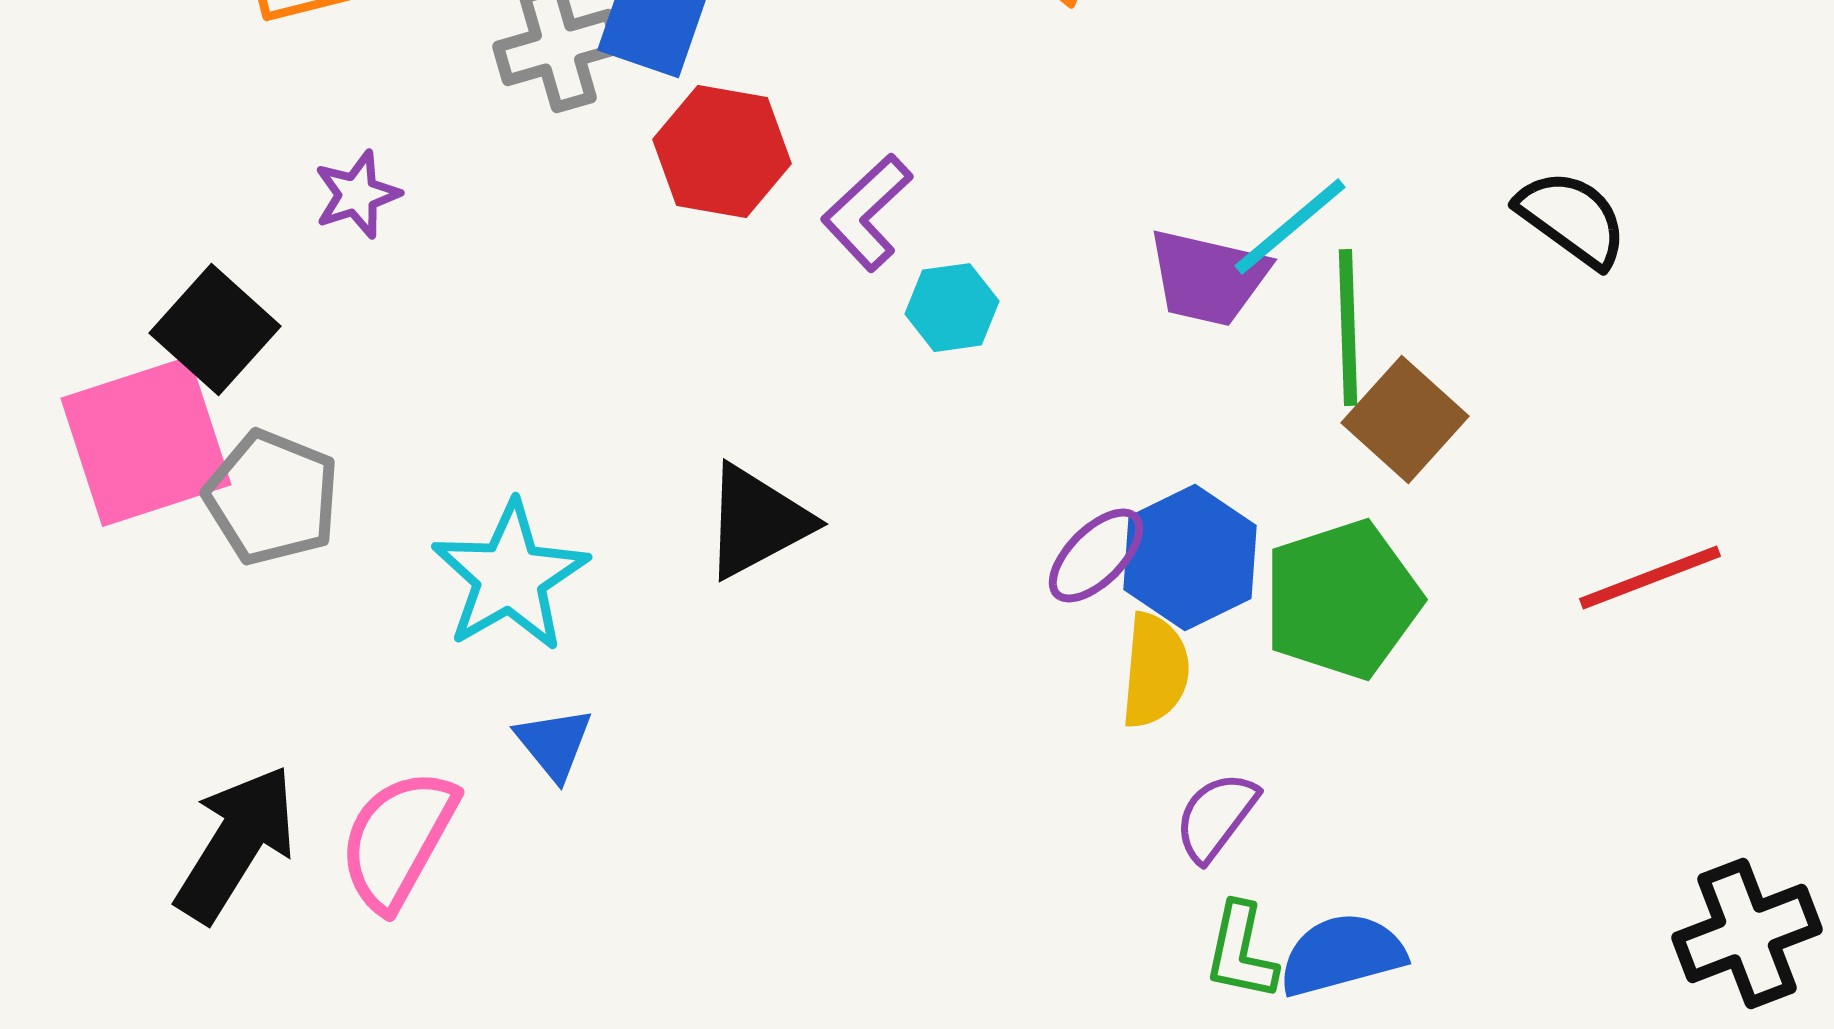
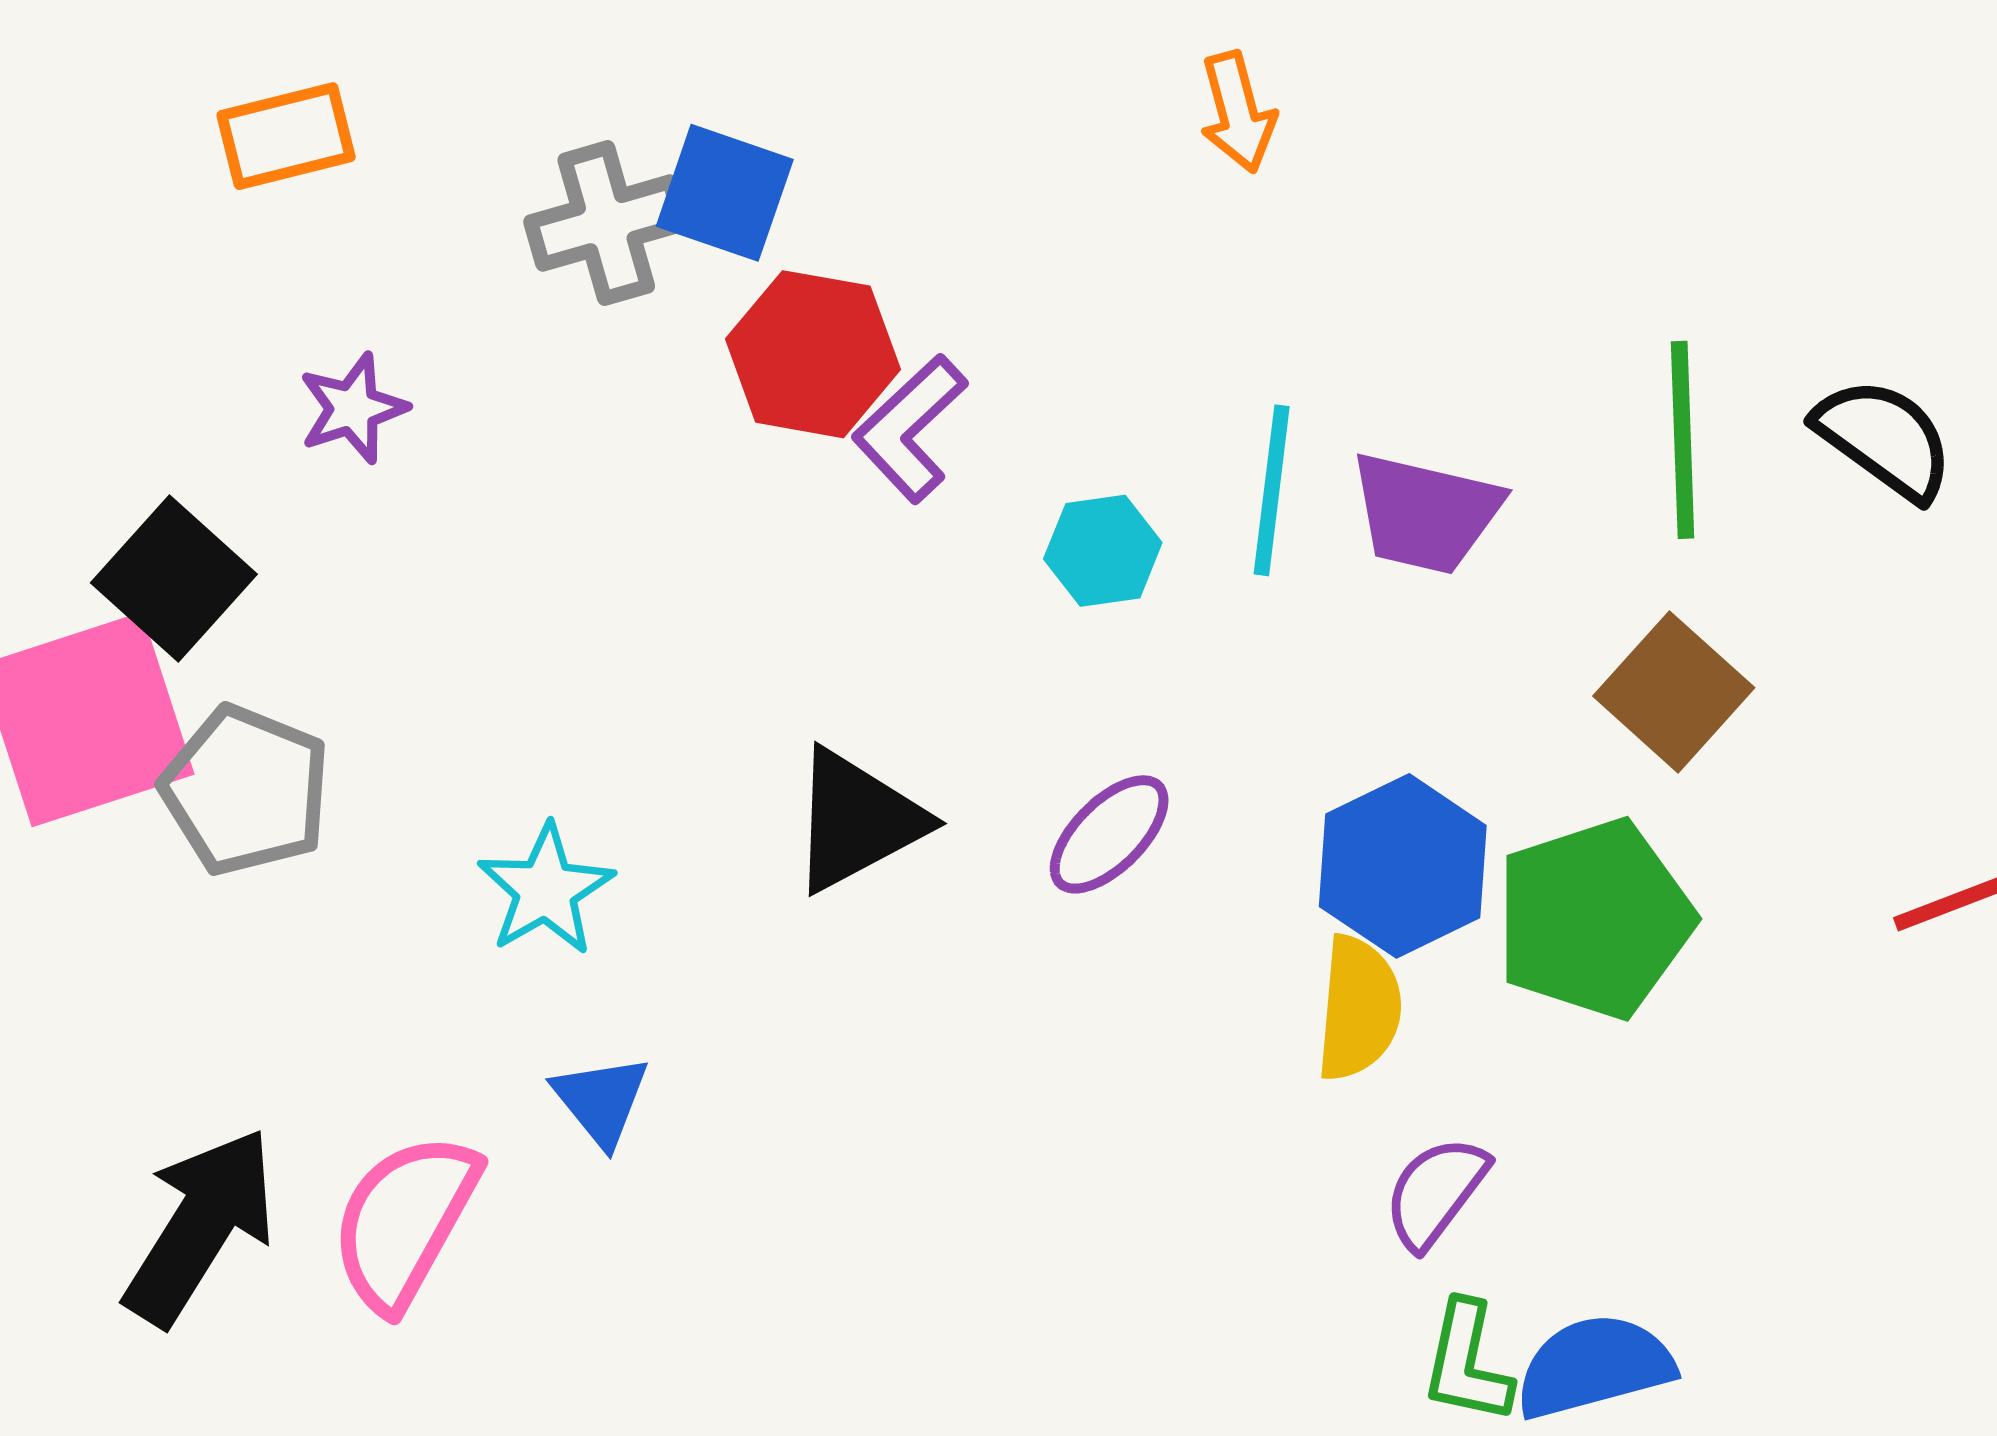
purple L-shape: (867, 213) -> (910, 429), moved
cyan line: (1290, 227) -> (1272, 490), moved, turned -43
green line: (1348, 328) -> (1683, 440), moved
purple ellipse: (1096, 556) -> (1109, 834), moved
cyan star: (510, 577) -> (546, 890), size x0.7

